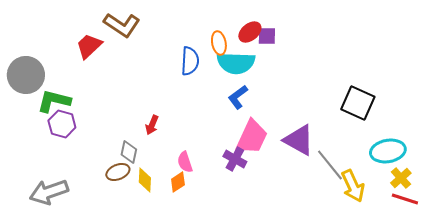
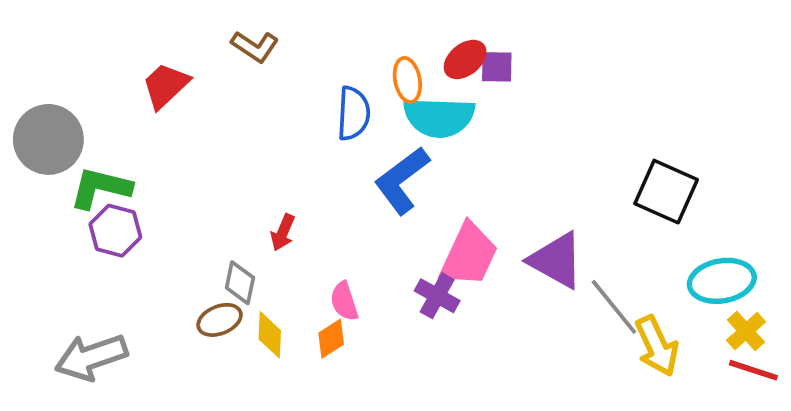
brown L-shape: (122, 25) -> (255, 46), moved, size x0.7
blue L-shape: (238, 97) -> (402, 180), moved, size x1.5

